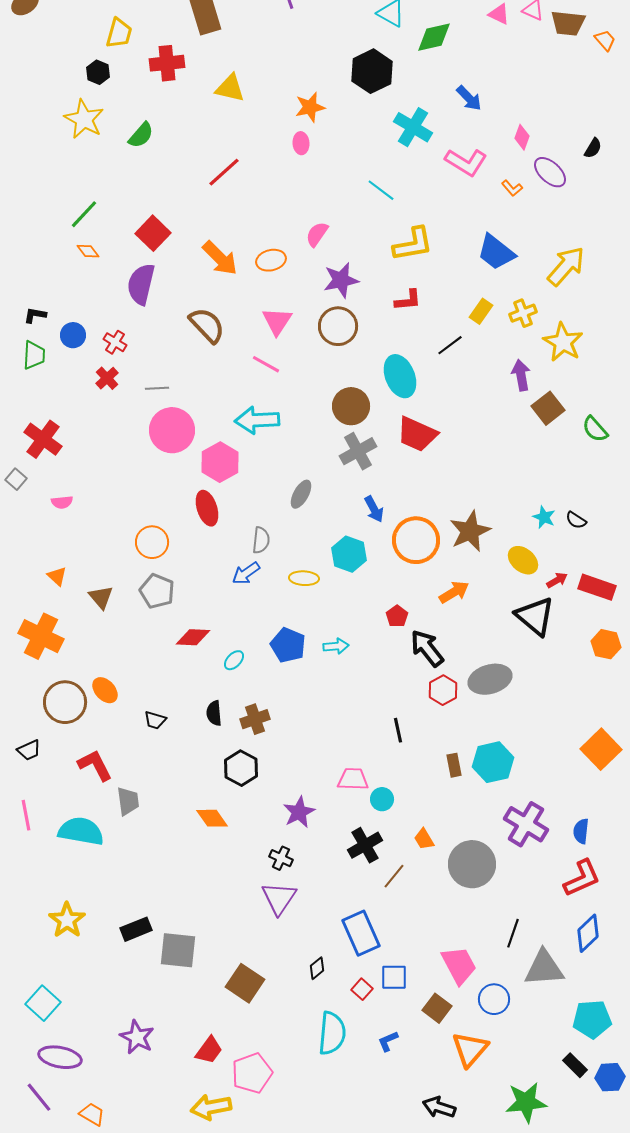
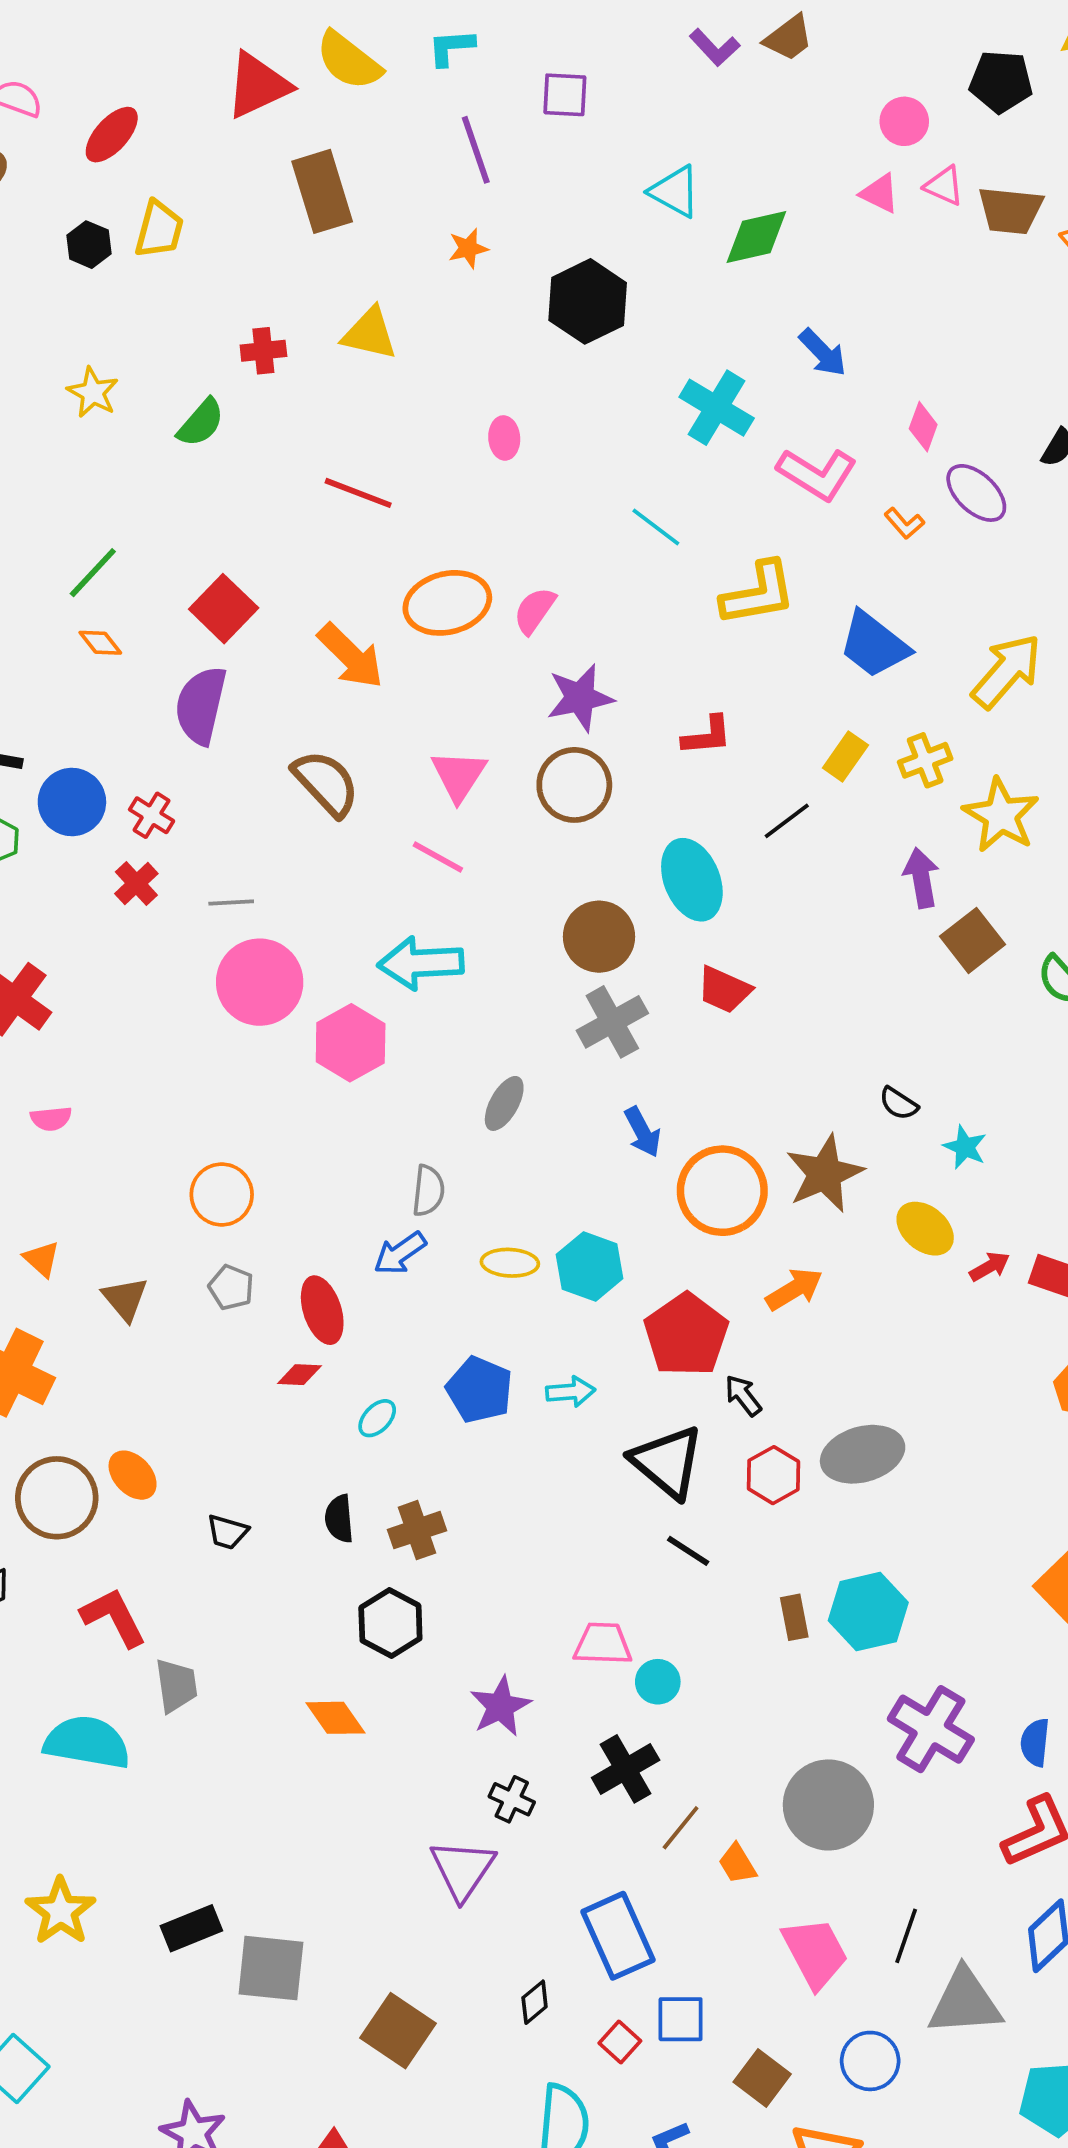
red cross: (167, 63) -> (263, 351), moved, size x0.7
black hexagon: (372, 71) -> (588, 301), moved
black hexagon: (98, 72) -> (89, 245), moved
orange star: (310, 107) -> (468, 248), moved, size x0.7
yellow star: (84, 119) -> (93, 392), size x0.7
red line: (224, 172) -> (358, 493), turned 63
yellow L-shape: (413, 244) -> (758, 593), moved
orange ellipse: (271, 260) -> (447, 603), moved, size x1.5
blue circle: (73, 335) -> (72, 802), size x1.4
red trapezoid: (417, 434) -> (724, 990), size x0.7
red ellipse: (207, 508) -> (322, 1310), moved
black semicircle: (576, 520) -> (899, 1103), moved
cyan hexagon: (349, 554) -> (590, 1267), moved
gray pentagon: (157, 591) -> (231, 1287), size x0.7
red pentagon: (397, 616) -> (686, 1335), size x2.0
black triangle: (535, 616) -> (667, 1462), moved
red diamond: (193, 637) -> (299, 1375), size x0.7
black arrow: (427, 648) -> (743, 1395), size x0.6
black line: (398, 730) -> (688, 1551), turned -45
orange trapezoid: (424, 839) -> (737, 1864), moved
black cross: (281, 858) -> (512, 1799), moved
pink trapezoid: (459, 965) -> (815, 1953), moved

